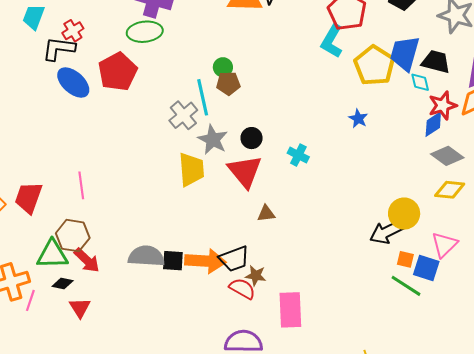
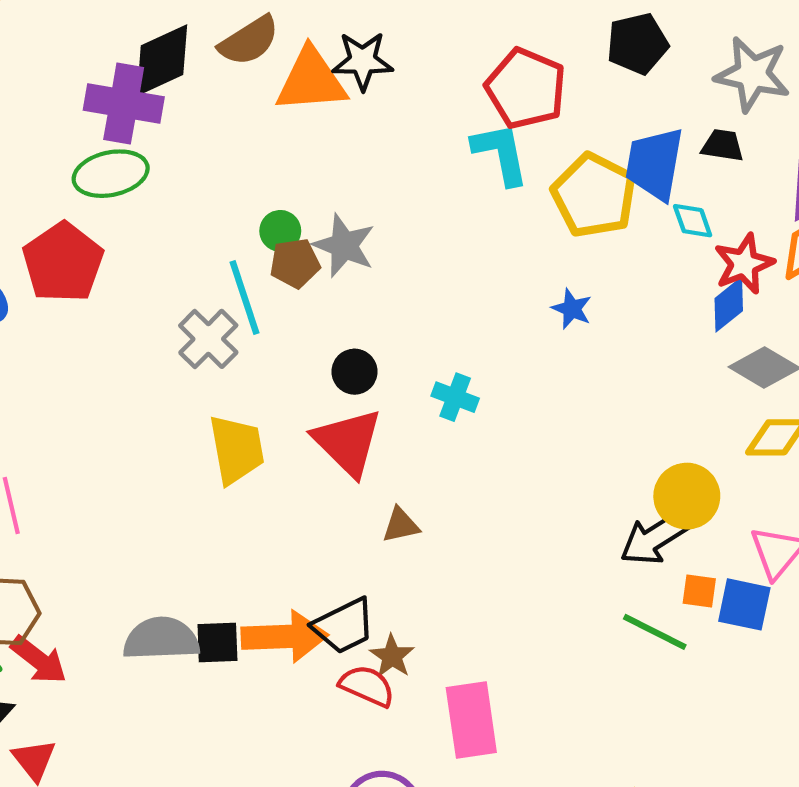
cyan L-shape: (332, 41) -> (501, 154), turned 144
black trapezoid: (436, 62) -> (723, 145), moved, size x0.7
gray star: (213, 140) -> (344, 246), moved
brown star: (256, 276) -> (392, 656), turned 30
green line: (406, 286) -> (655, 632), moved

